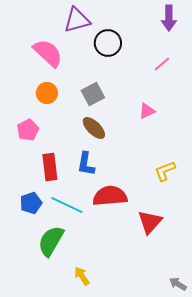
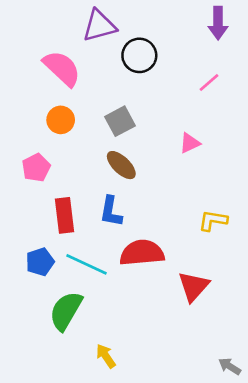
yellow L-shape: (165, 171) -> (213, 221), turned 30

